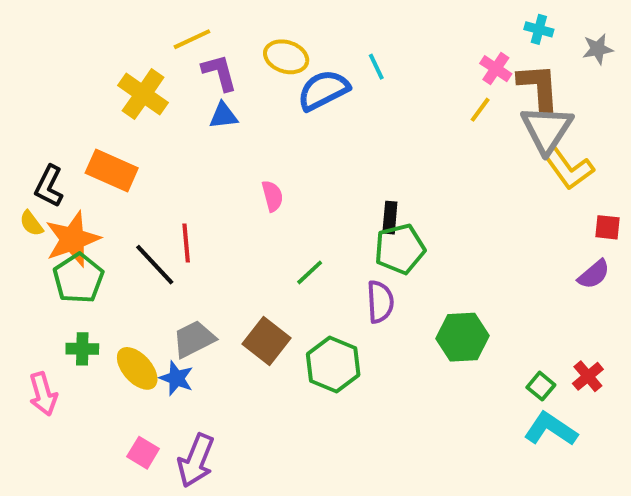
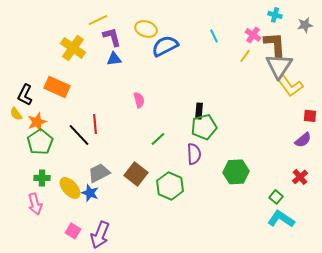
cyan line: (376, 67) -> (214, 36), moved
orange star: (72, 239) -> (37, 122), size x0.7
red cross: (588, 376) -> (300, 177), moved
pink arrow: (43, 394) -> (35, 204), moved

